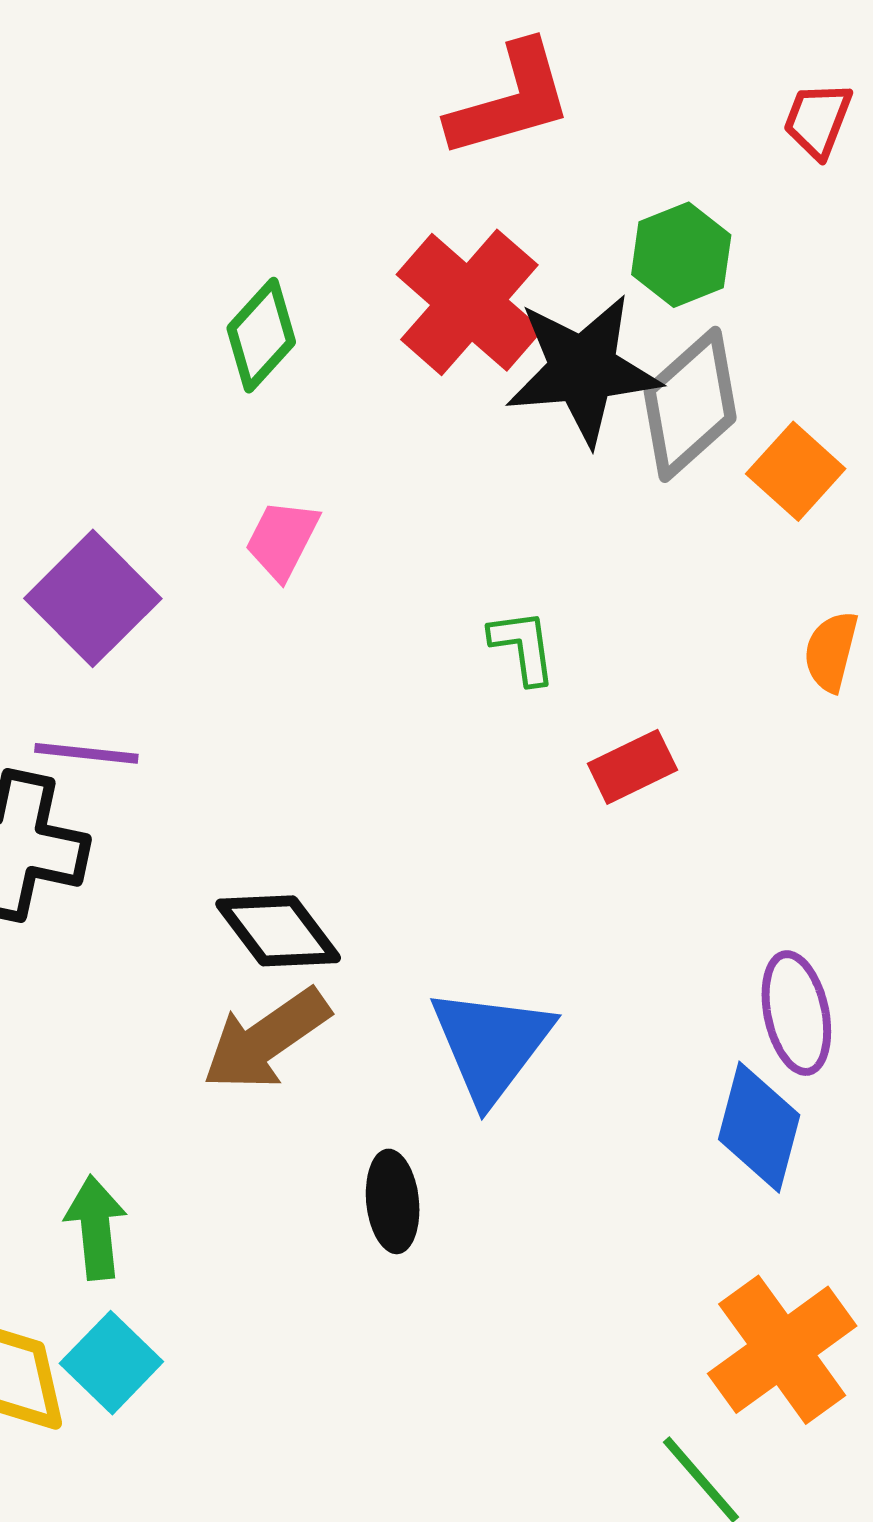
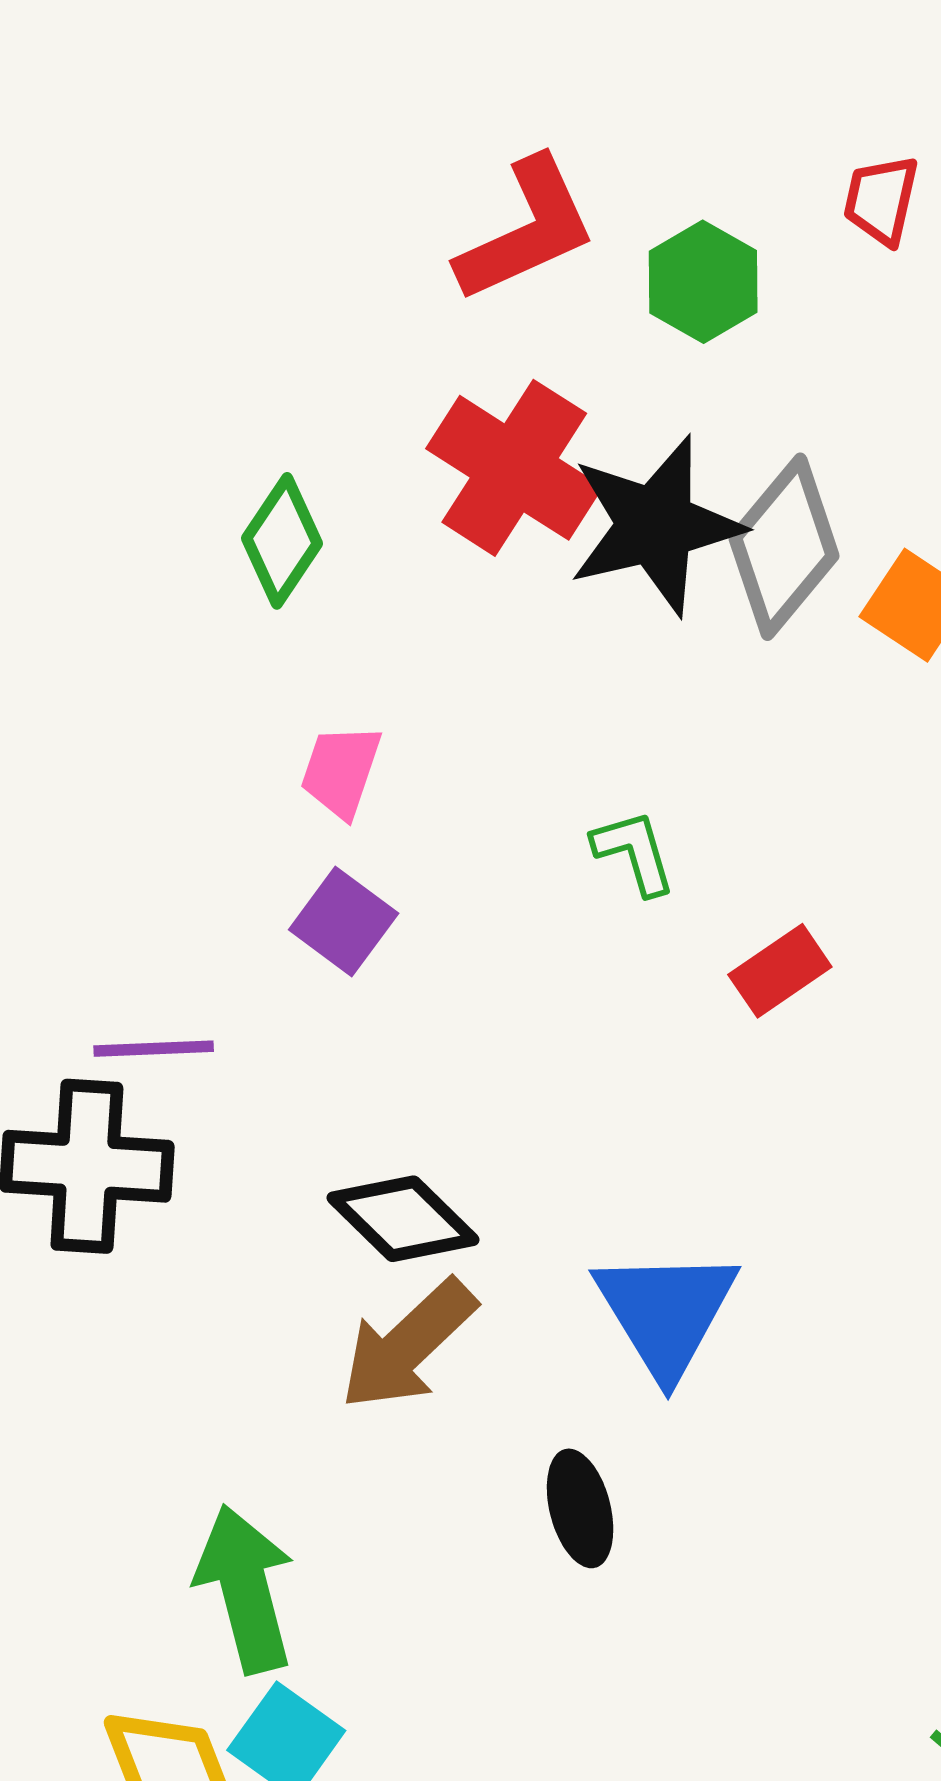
green hexagon: (681, 255) -> (703, 282), moved
purple square: (93, 598) -> (344, 922), moved, size x0.7
green arrow: (96, 1227) -> (245, 1589), size x1.4

